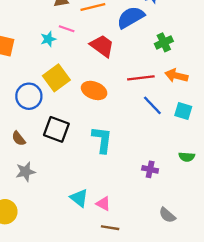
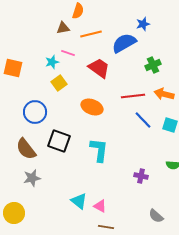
yellow square: (56, 78) -> (59, 83), moved, size x0.7
brown semicircle: (19, 139) -> (26, 149), size x1.6

